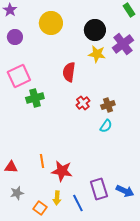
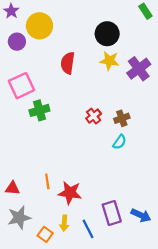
yellow circle: (51, 23) -> (39, 26), moved
purple cross: (123, 44) -> (139, 69), moved
red semicircle: (69, 72) -> (68, 63), moved
gray star: (17, 193) -> (19, 218), size x1.5

